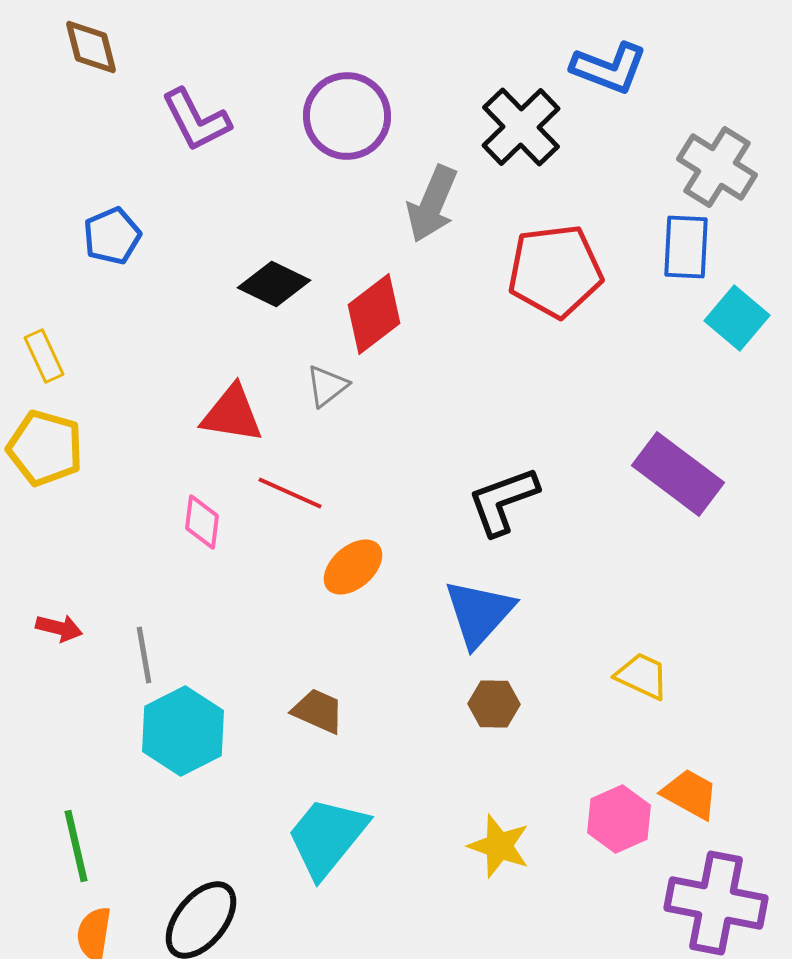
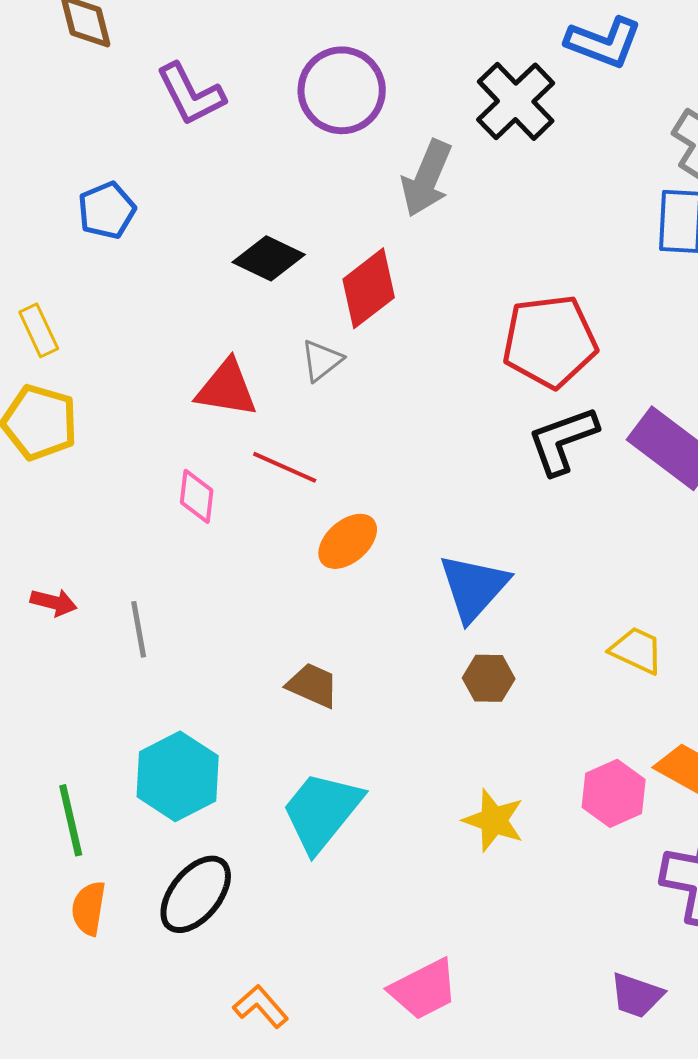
red pentagon: (555, 271) -> (550, 341), moved
black L-shape: (503, 501) -> (563, 440), moved
cyan hexagon: (183, 731) -> (178, 776), moved

